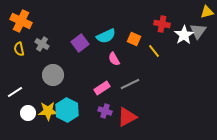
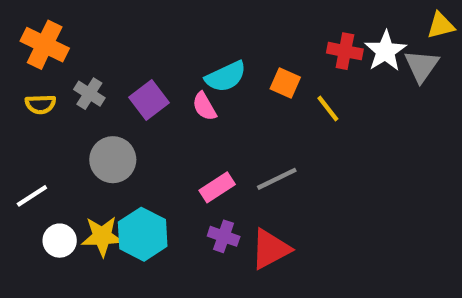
white star: (184, 35) -> (385, 51), moved
purple square: (80, 43) -> (149, 100), moved
yellow semicircle: (19, 49) -> (40, 104), turned -80
pink semicircle: (114, 59) -> (204, 106), moved

